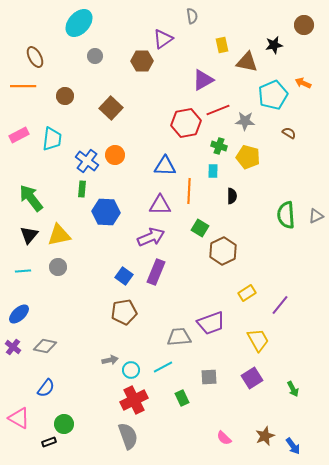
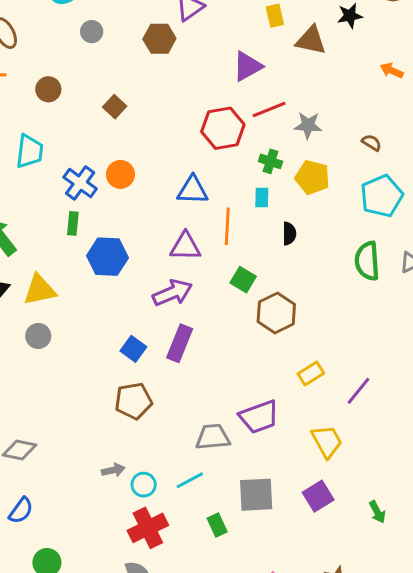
cyan pentagon: (273, 95) -> (382, 196), moved
brown square: (111, 108) -> (115, 107), size x0.7
gray square: (209, 377) -> (256, 495), size x1.5

